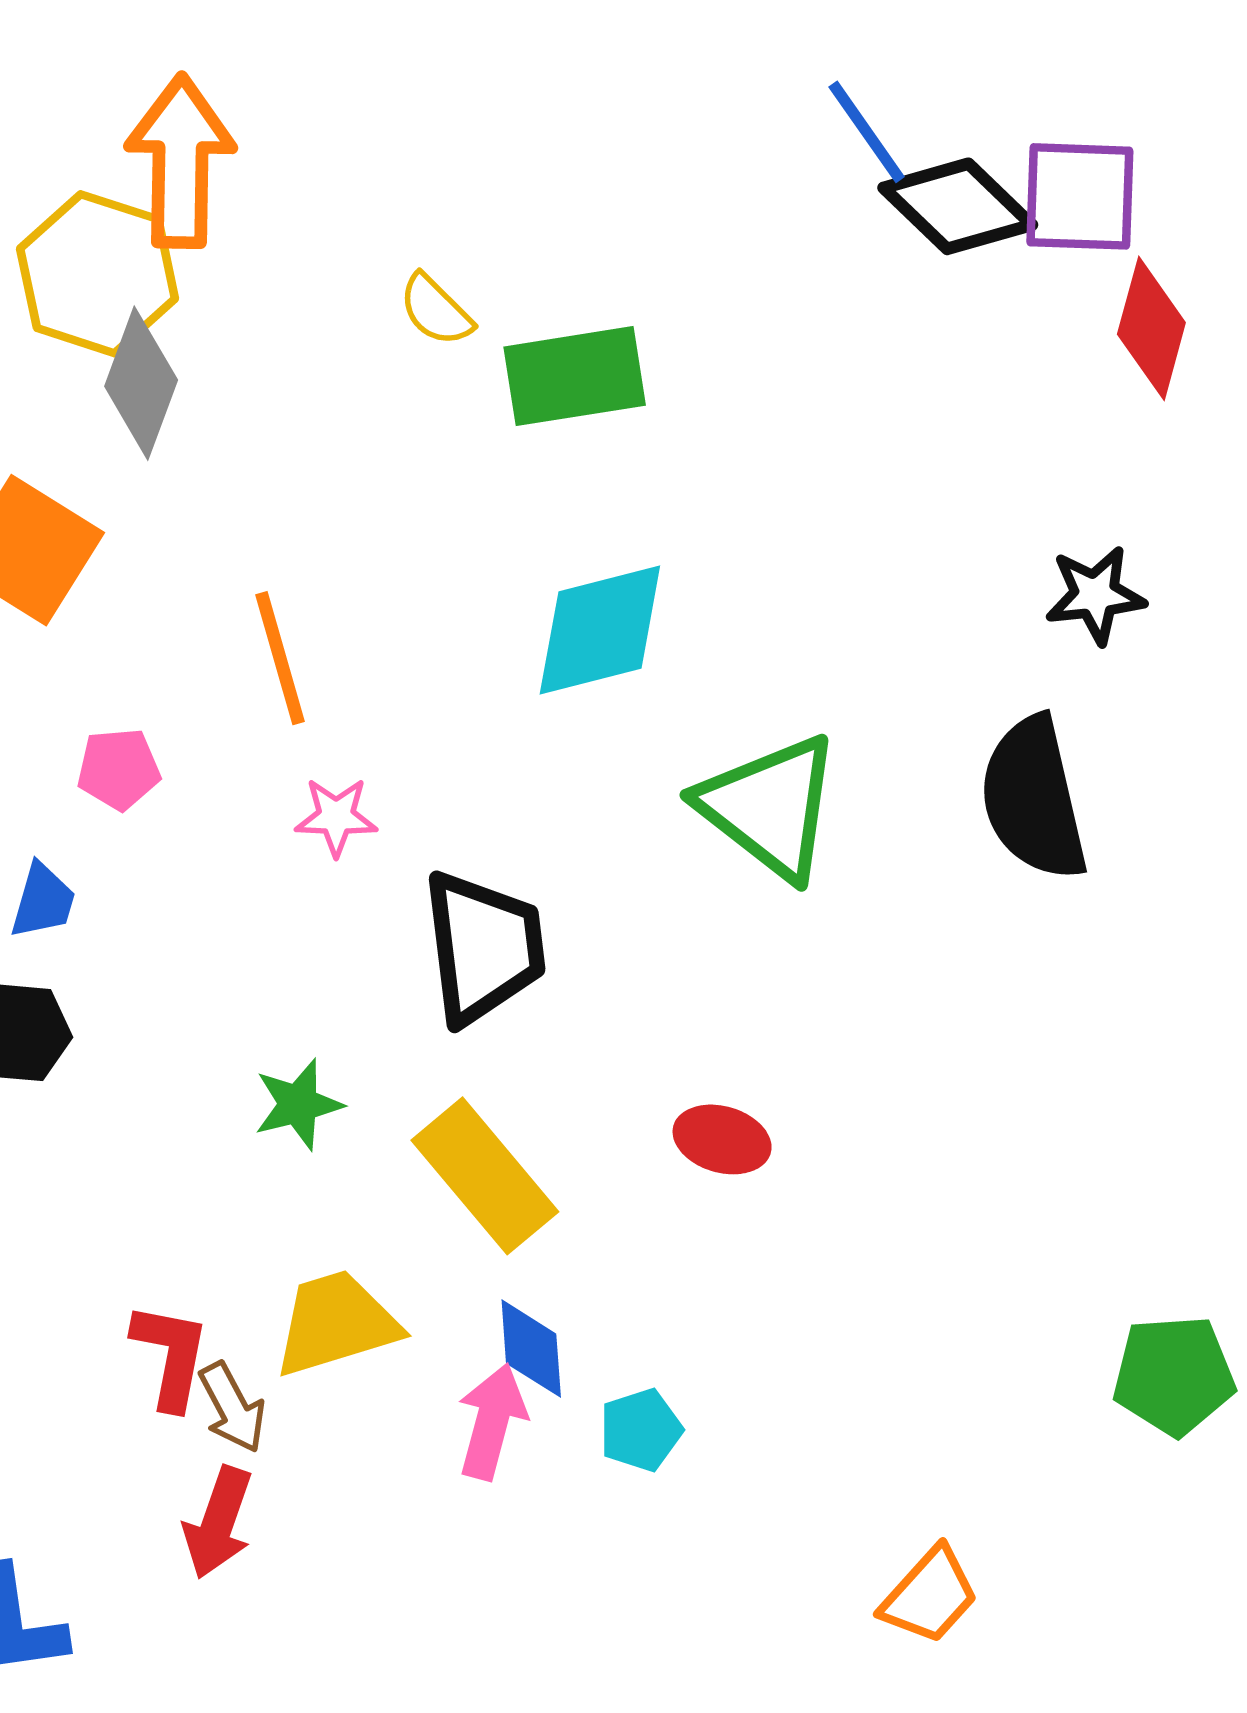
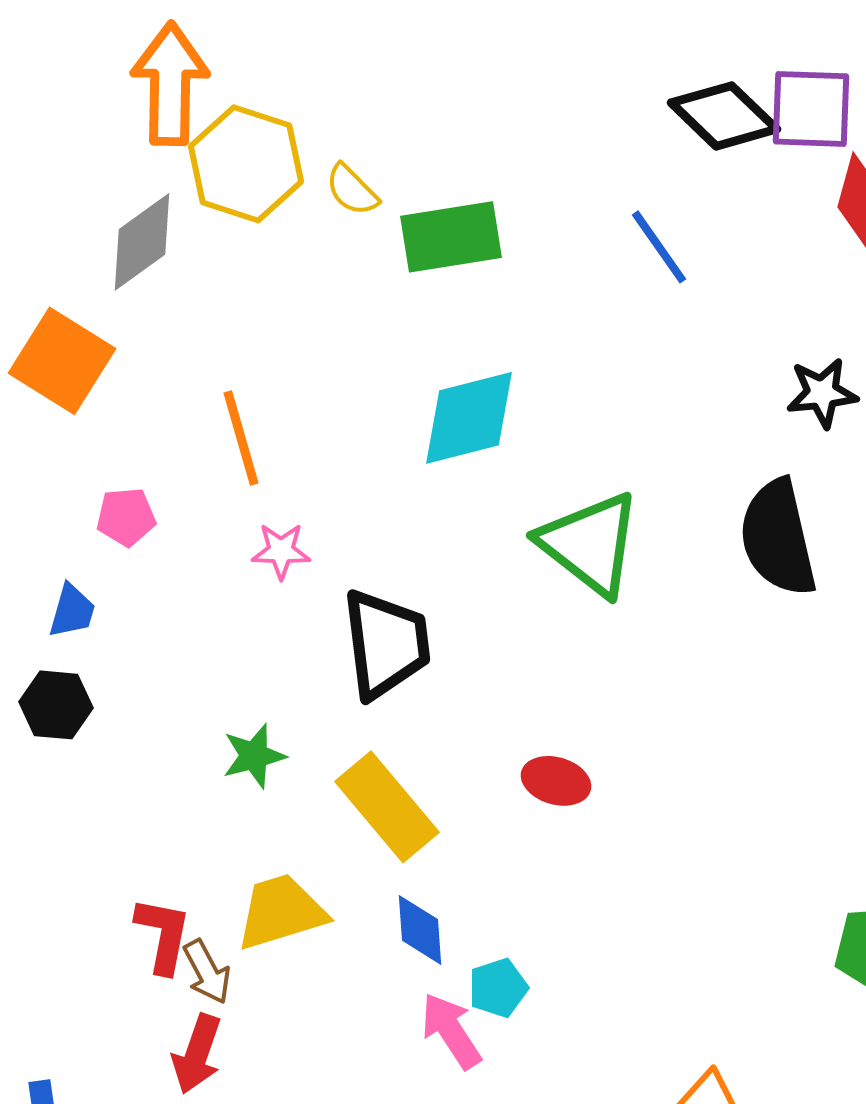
blue line: (867, 132) -> (659, 247), moved
yellow hexagon: (98, 274) -> (246, 164), moved
gray diamond: (141, 383) -> (142, 242), turned 34
pink arrow: (492, 1422) -> (451, 1031), moved, turned -48

